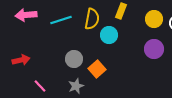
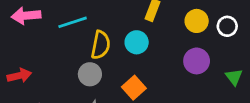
yellow semicircle: (92, 19) -> (101, 45), moved
orange square: (97, 69) -> (134, 88), moved

